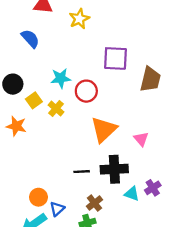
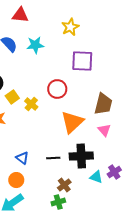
yellow star: (79, 19) -> (70, 27), moved
cyan star: (61, 78) -> (35, 45), moved
brown trapezoid: (150, 79) -> (103, 104), moved
blue triangle: (57, 209) -> (22, 158), moved, turned -40

